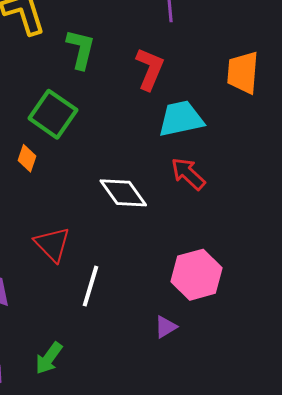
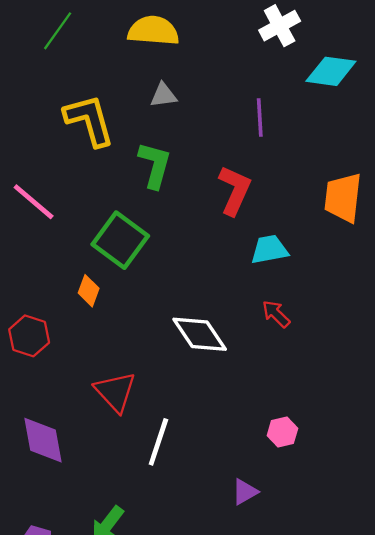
cyan trapezoid: (181, 119) -> (269, 250), size x0.7
red arrow: (188, 174) -> (276, 314), size x0.7
pink hexagon: (196, 275) -> (282, 432), size x0.5

